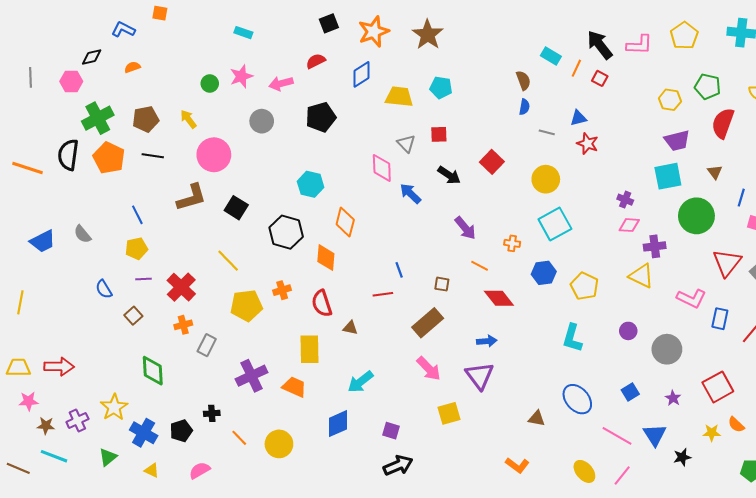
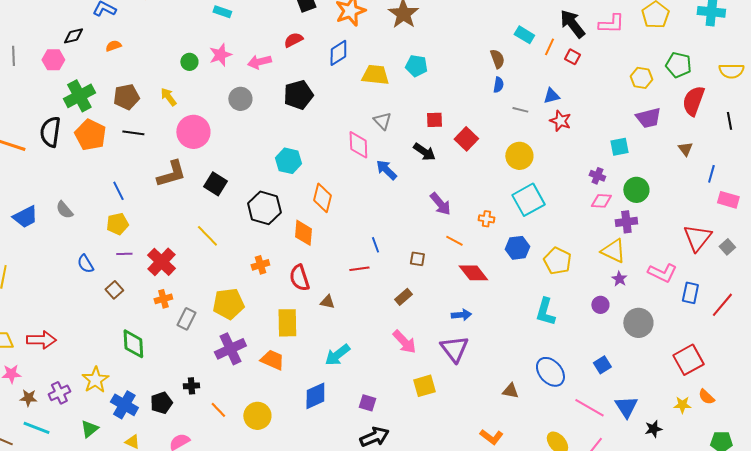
red square: (439, 134) -> (434, 120), moved
cyan square: (668, 176) -> (619, 147), moved, size x0.7
green circle: (696, 216) -> (636, 190), moved, size x0.7
yellow pentagon: (246, 305) -> (228, 304), moved
brown rectangle: (428, 323) -> (403, 297), size x0.6
purple star: (673, 398) -> (619, 279), moved

